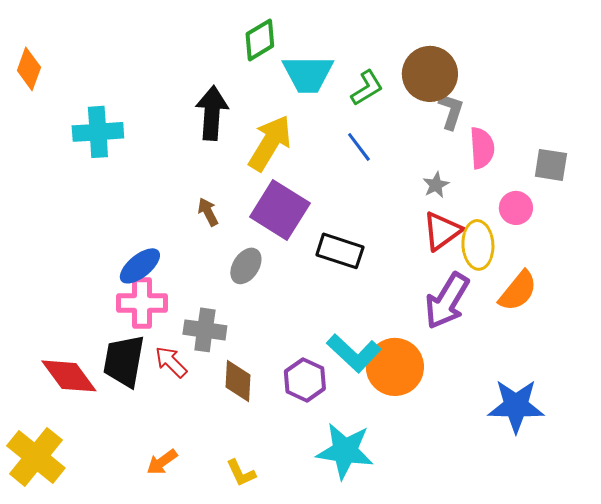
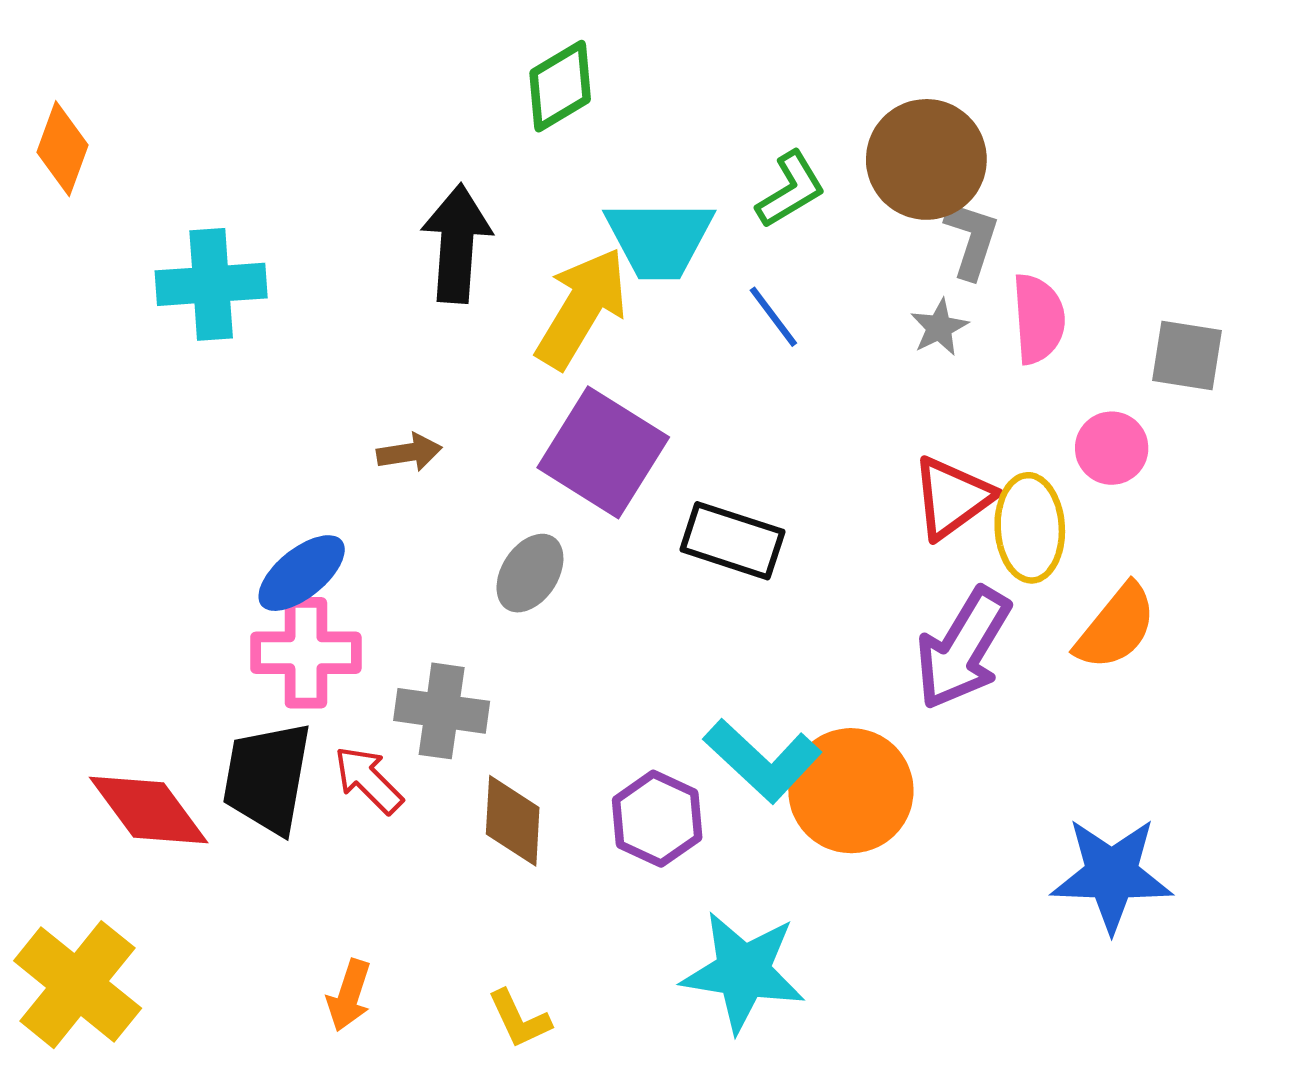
cyan trapezoid: (308, 74) -> (659, 239), moved
gray star: (436, 185) -> (939, 327), moved
brown arrow: (208, 212) -> (409, 452), moved, turned 108
orange arrow: (162, 462) -> (349, 995), turned -36

